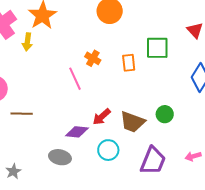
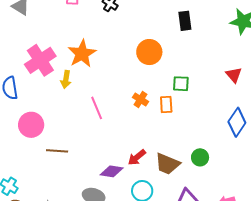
green square: (157, 48) -> (181, 84), moved, size x0.7
orange cross: (93, 58) -> (140, 99), moved
pink line: (75, 79) -> (97, 108), moved

